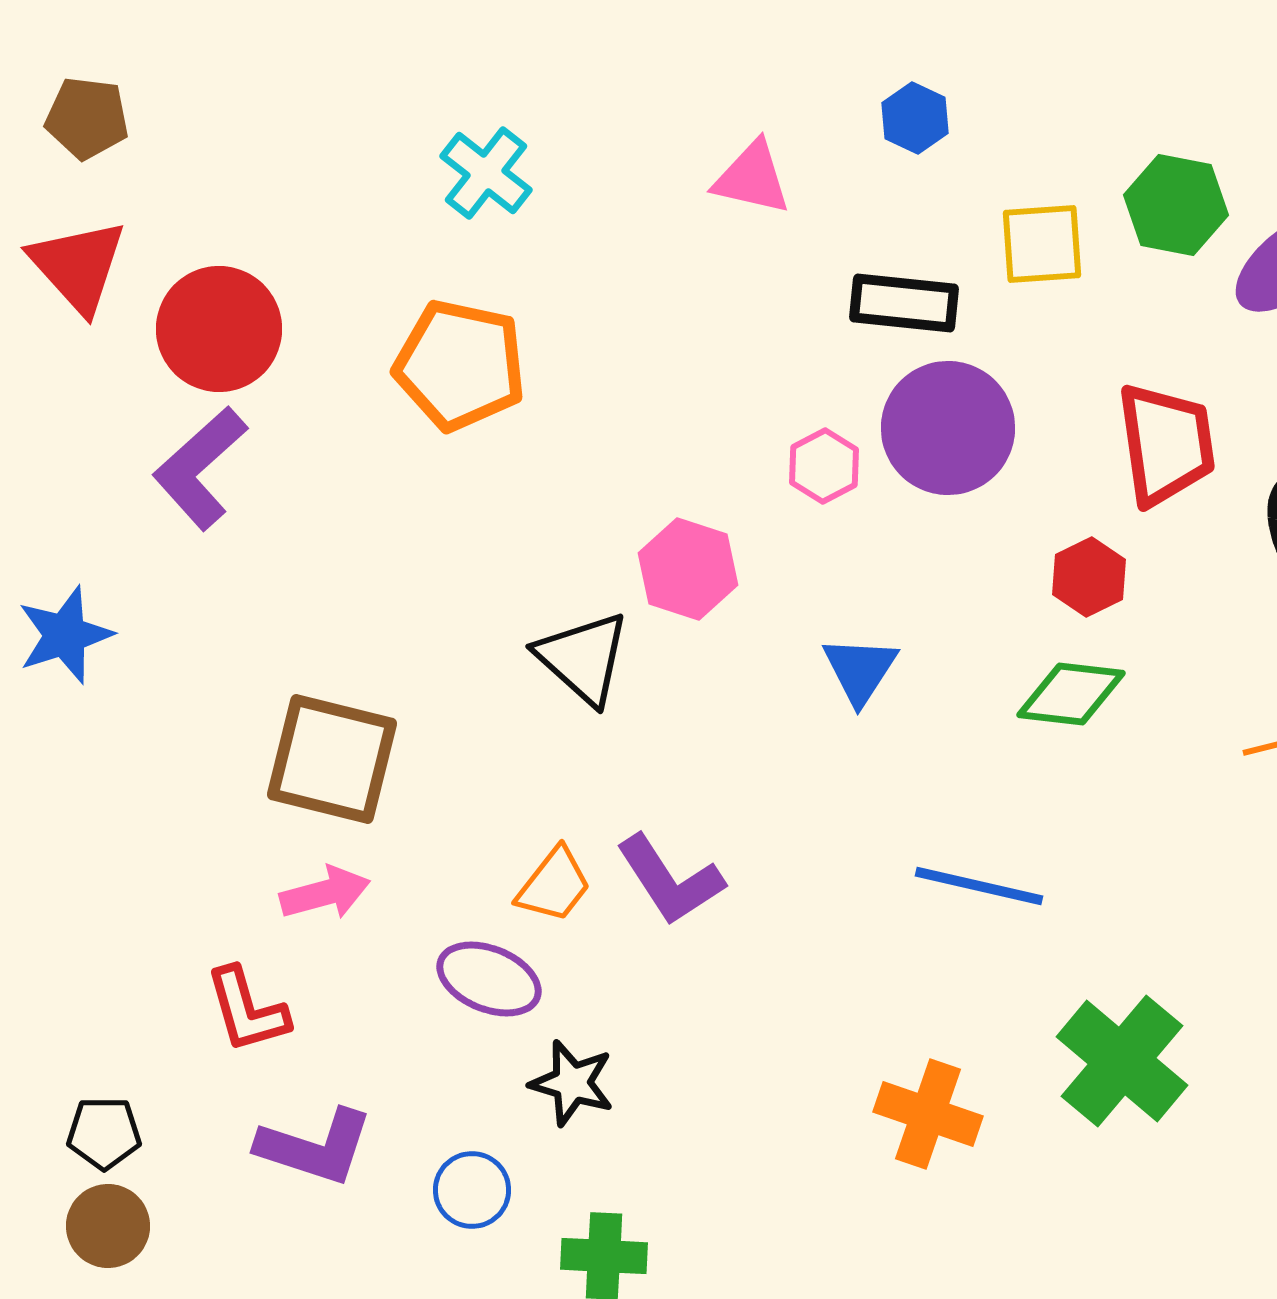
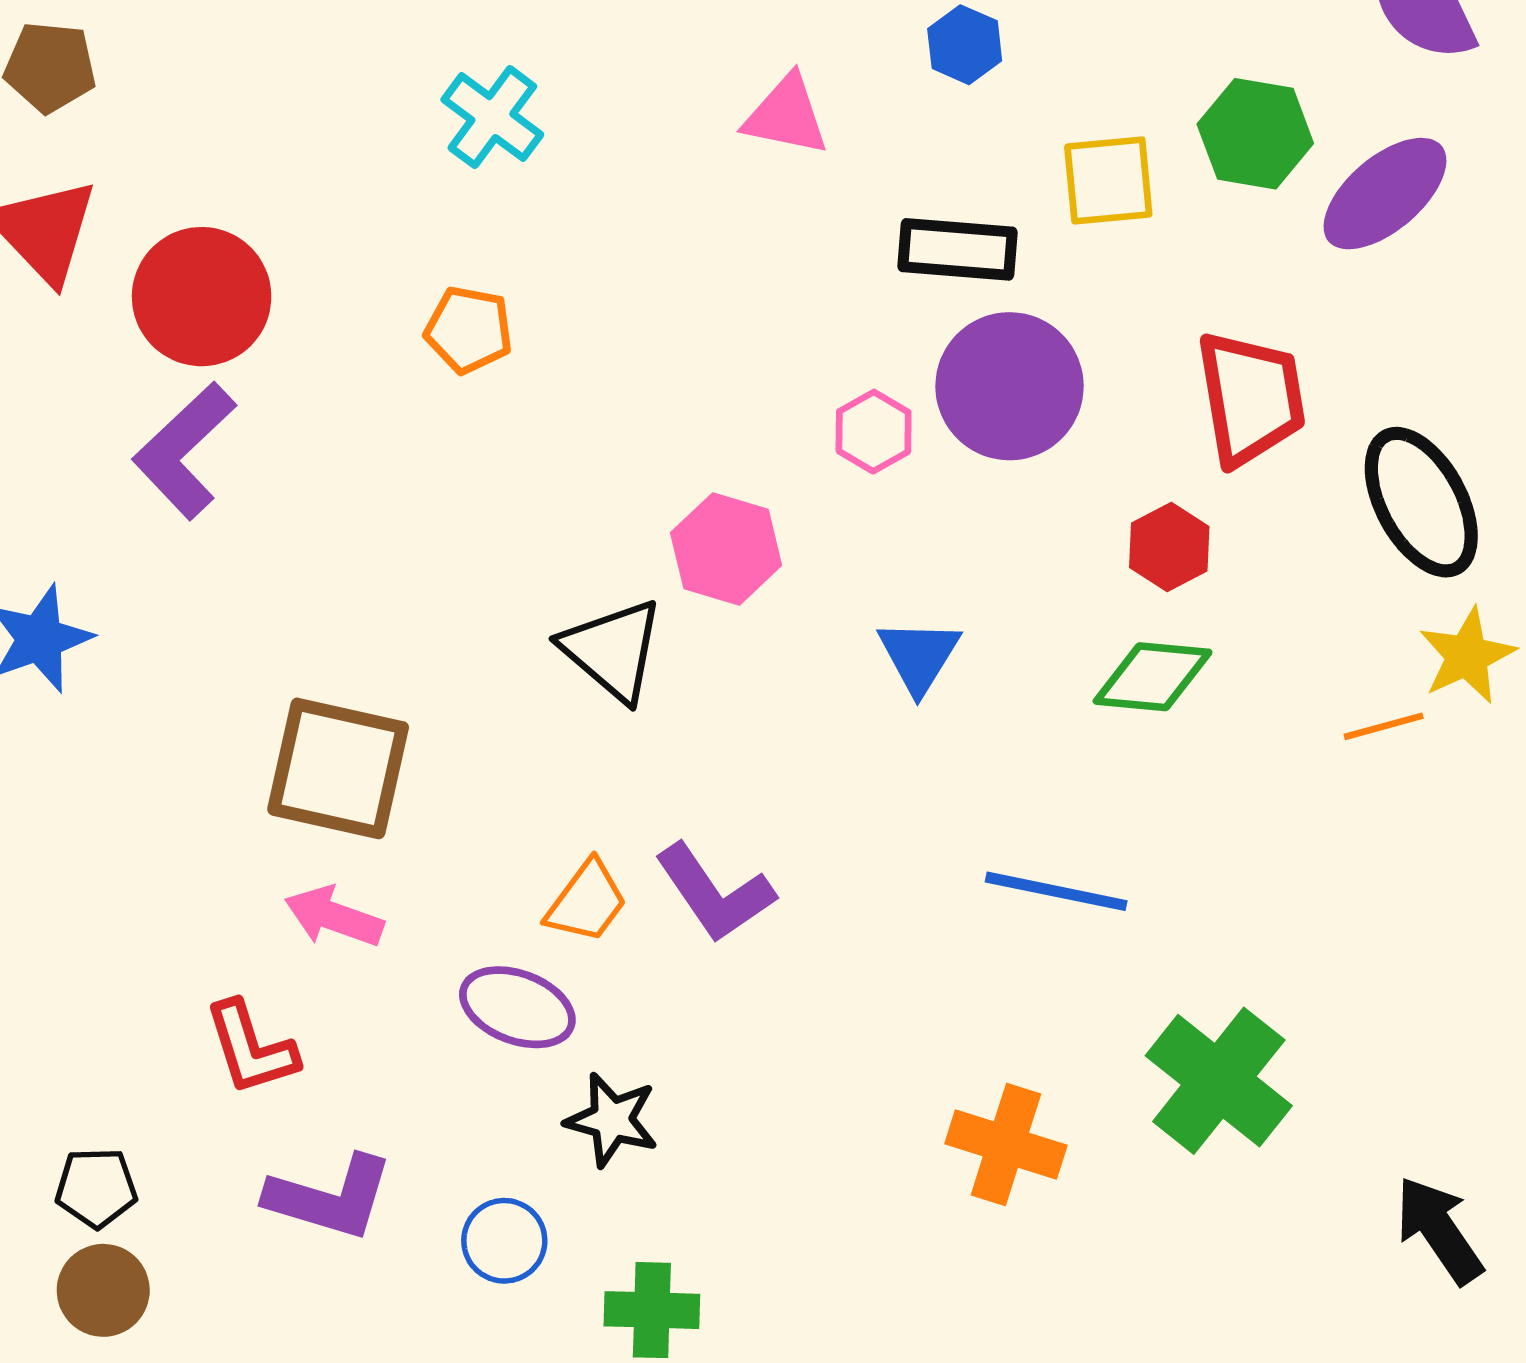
orange pentagon: (460, 365) -> (469, 330), size x0.6
pink arrow: (325, 893) -> (334, 917), turned -144

